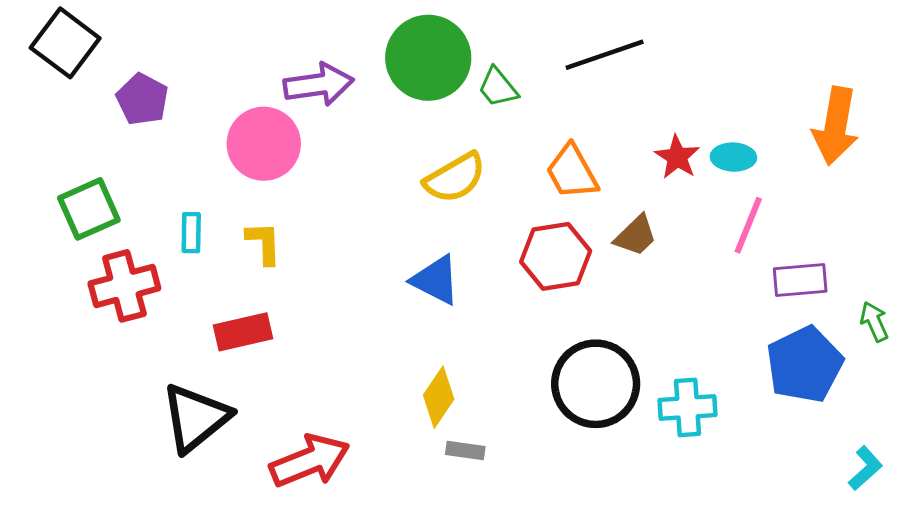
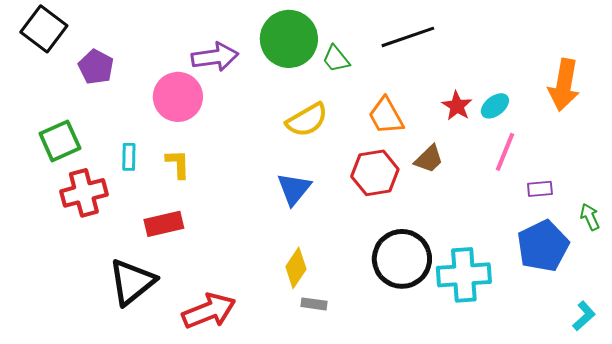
cyan ellipse: (733, 157) -> (495, 106), turned -40
blue triangle: (436, 280) -> (294, 189), turned 42
purple rectangle: (800, 280) -> (540, 189), size x0.7
cyan cross: (688, 407) -> (464, 275), size x1.4

